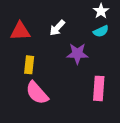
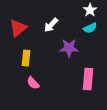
red triangle: (20, 31) -> (18, 28), turned -36
pink semicircle: (37, 93) -> (33, 83), size x0.6

